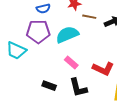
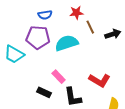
brown line: (89, 17) -> (90, 27), turned 48
pink rectangle: (71, 63) -> (59, 77), moved

